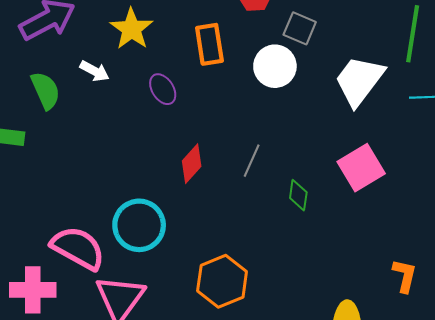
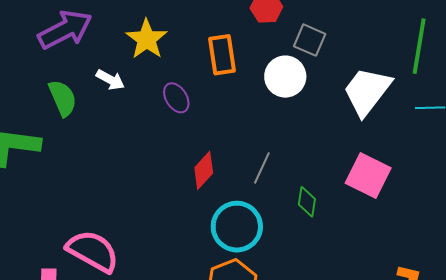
pink square: (361, 168) -> (368, 176), turned -33
cyan circle: (139, 225) -> (237, 227), moved

